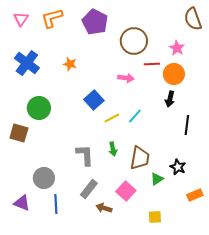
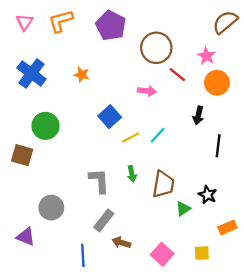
brown semicircle: (193, 19) -> (225, 22), turned 70
red line: (152, 64) -> (177, 75), turned 42
orange circle: (174, 74) -> (217, 83), moved
pink square: (126, 191) -> (162, 254), moved
blue line: (56, 204) -> (83, 255), moved
yellow square: (155, 217) -> (202, 253), moved

